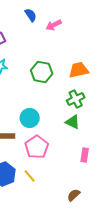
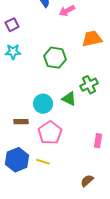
orange trapezoid: (79, 70) -> (92, 39), moved
green triangle: (73, 122) -> (69, 99), moved
yellow line: (30, 176) -> (43, 162), turned -32

